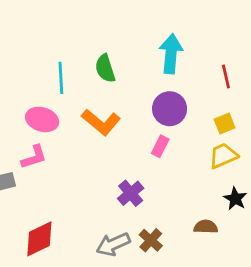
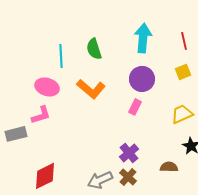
red line: (226, 77) -> (184, 41), moved
yellow square: (225, 123) -> (183, 72), moved
purple cross: (131, 193) -> (129, 153), moved

